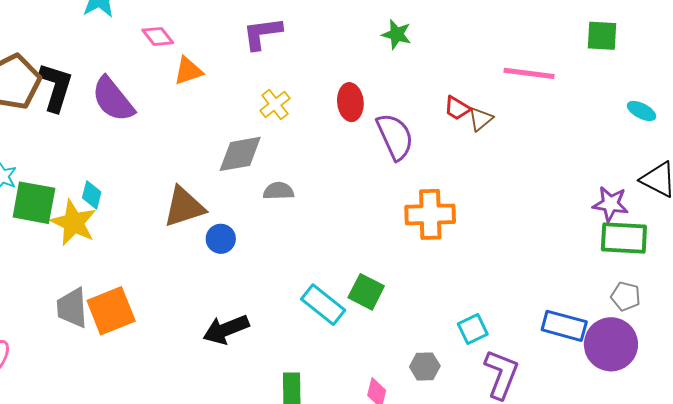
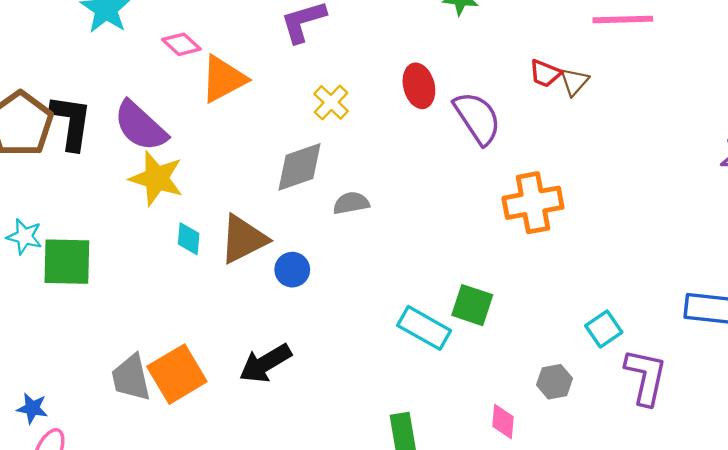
orange triangle: (188, 71) -> (223, 79), size x1.4
cyan diamond: (92, 195) -> (189, 239), moved
yellow star: (74, 223) -> (156, 178), moved
black arrow: (226, 329) -> (265, 363), moved

